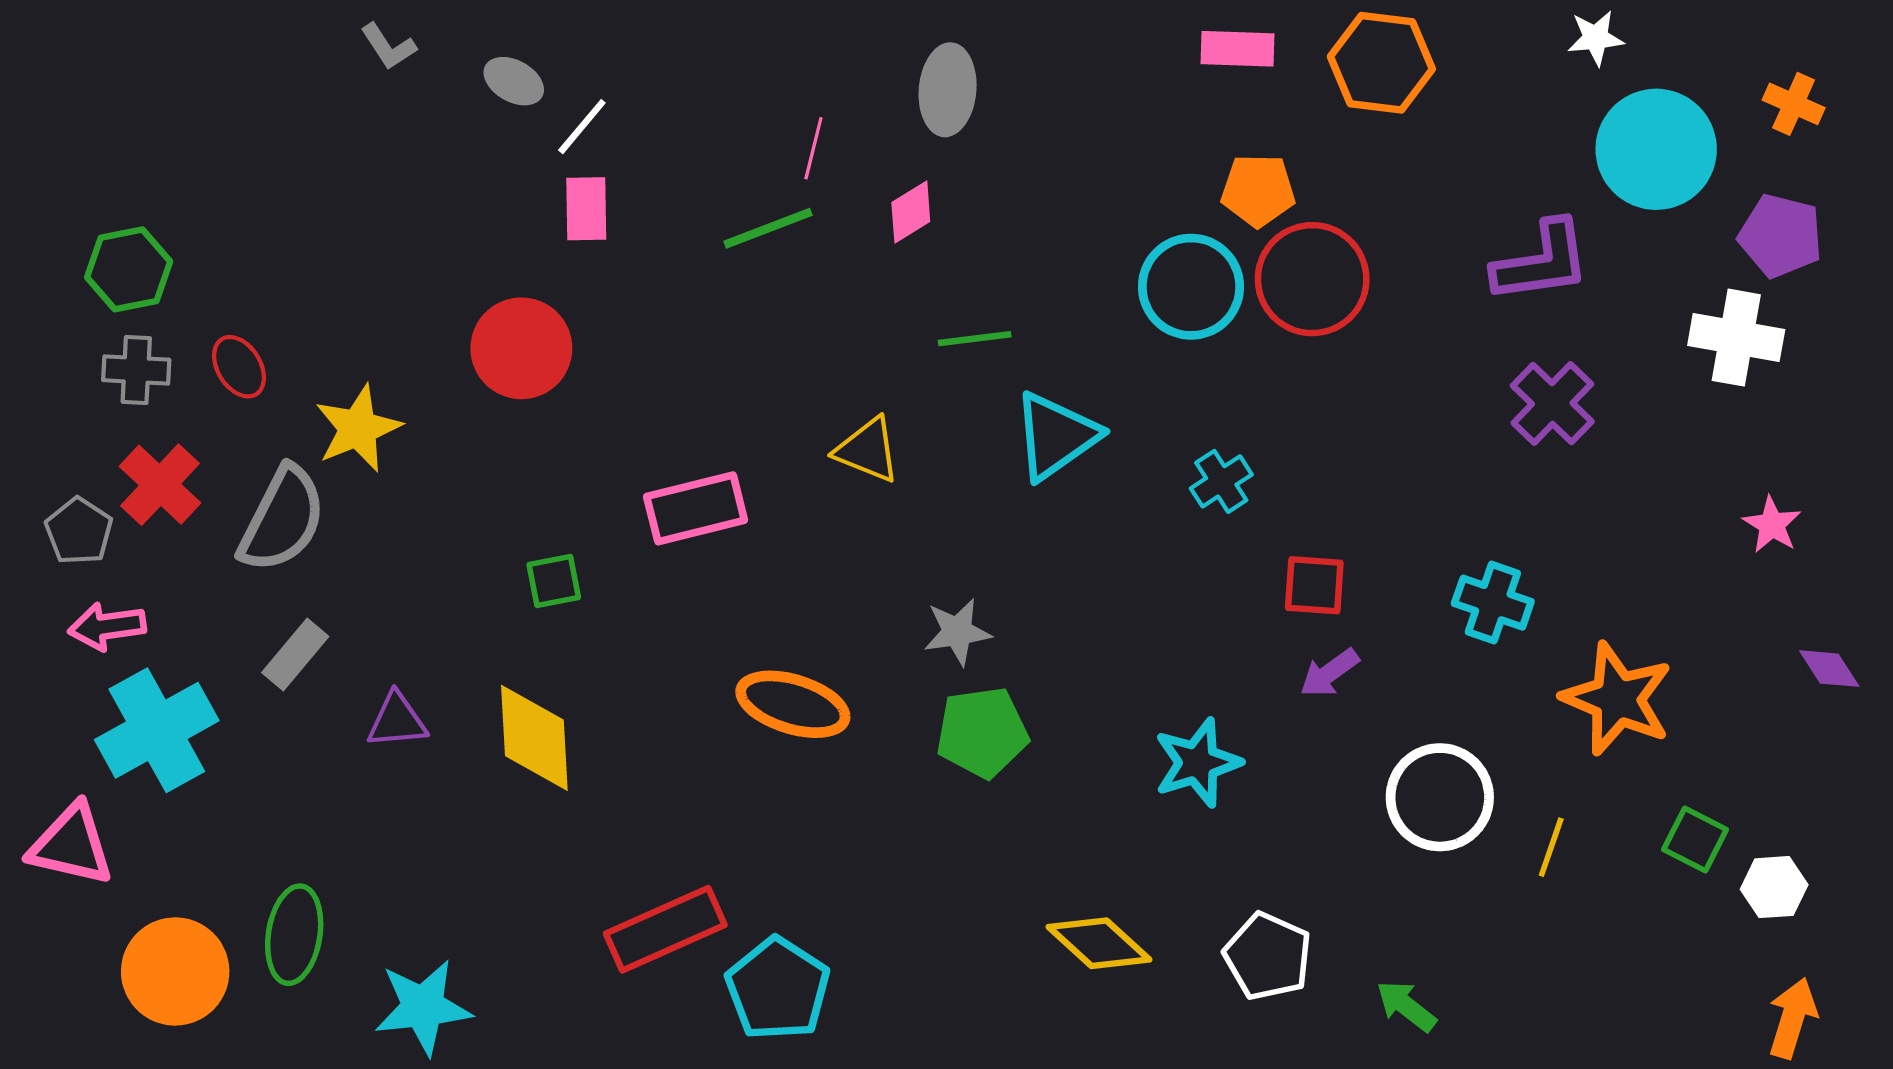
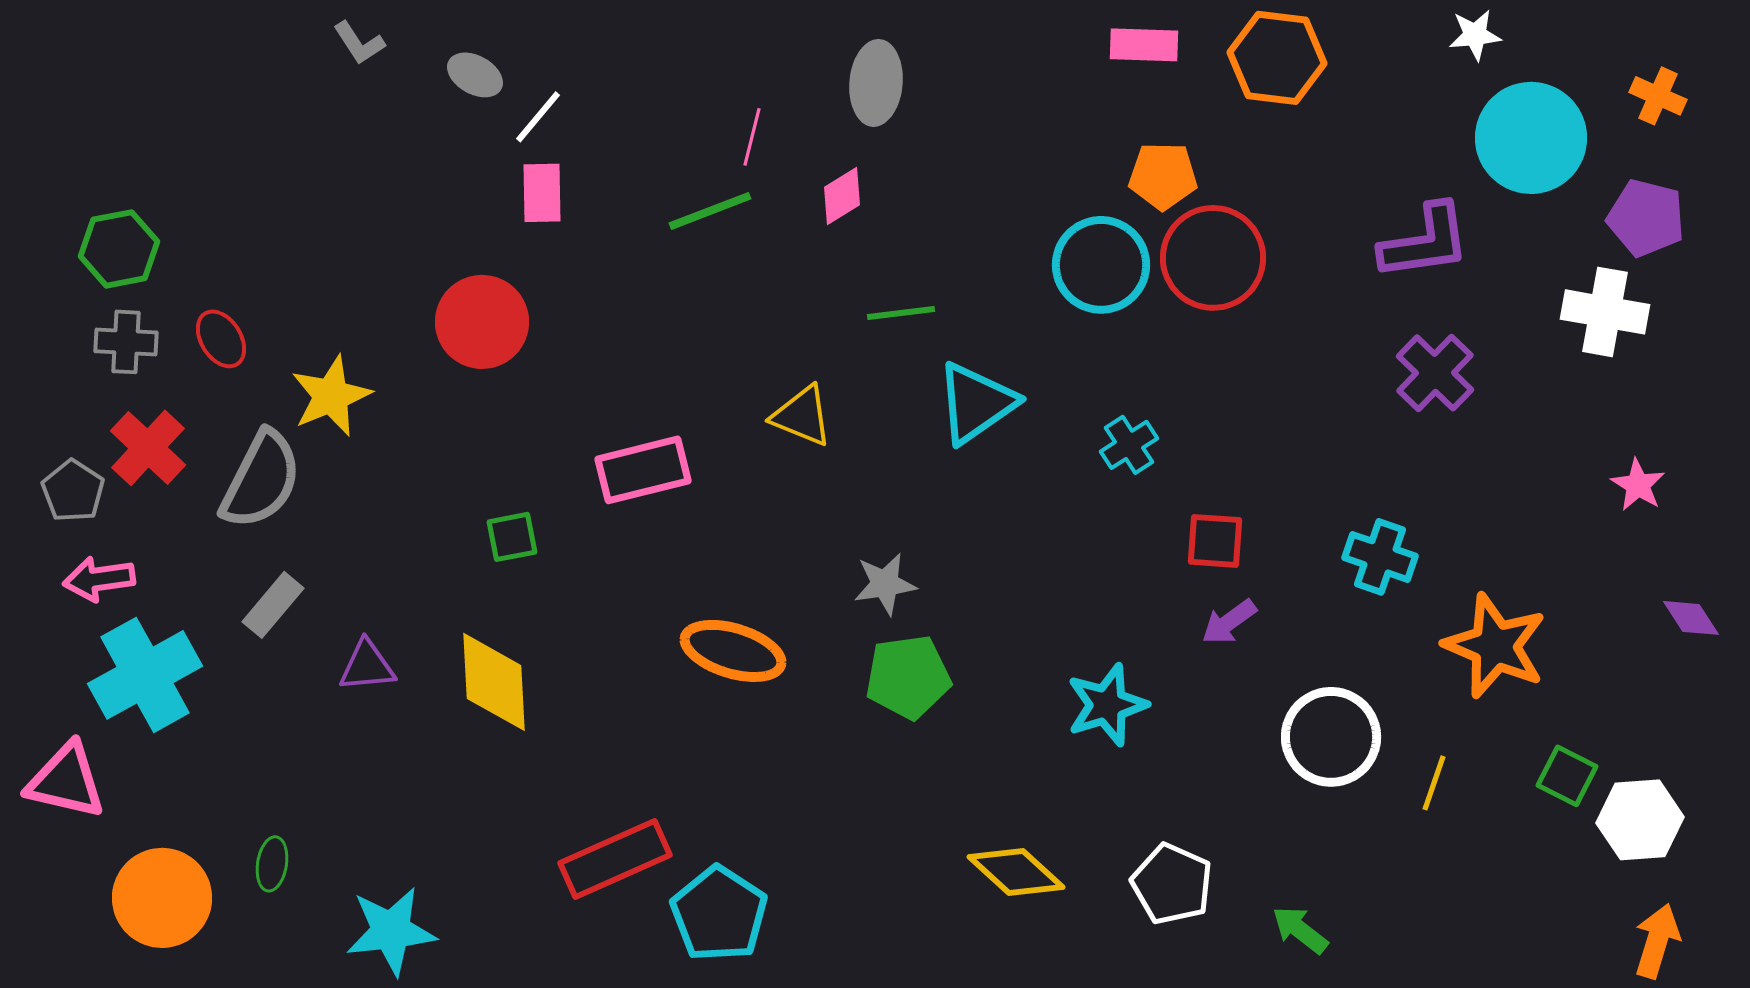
white hexagon: (1774, 887) -> (1640, 820), size x1.4
green ellipse: (294, 935) -> (272, 864), size x0.6

